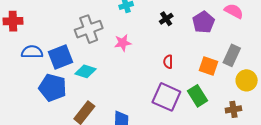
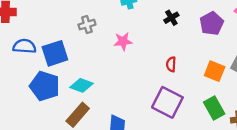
gray cross: (89, 29) -> (87, 25), size x0.6
cyan diamond: (86, 71) -> (81, 85), moved
green rectangle: (197, 96) -> (214, 108), moved

